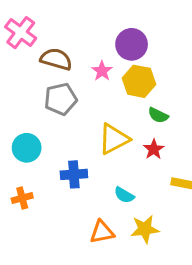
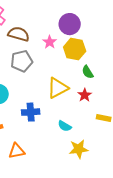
green semicircle: (158, 115) -> (88, 72), turned 32
orange triangle: (102, 232) -> (17, 151), moved

